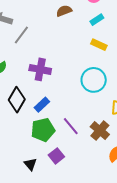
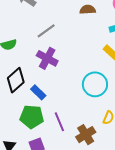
gray line: (21, 35) -> (46, 31), moved
blue rectangle: (42, 105) -> (38, 92), turned 70

